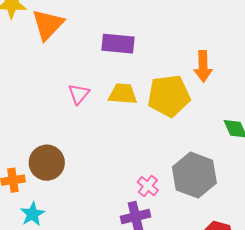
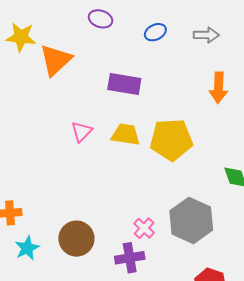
orange arrow: (203, 66) -> (218, 88), moved
brown circle: (47, 163) -> (76, 239), moved

